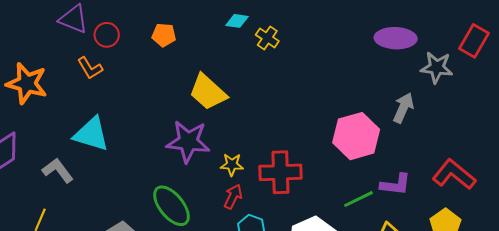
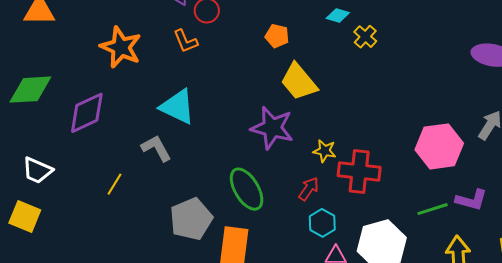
orange pentagon: (164, 35) -> (277, 36), moved
yellow star: (232, 165) -> (325, 151), moved
gray L-shape: (58, 170) -> (156, 148), moved

